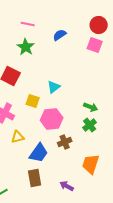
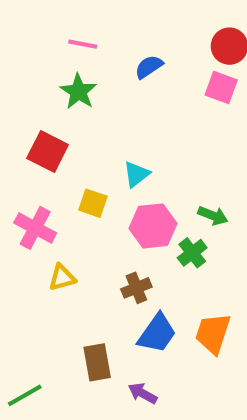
pink hexagon: (52, 119) -> (153, 226), moved
green cross: (90, 125) -> (192, 253), moved
brown cross: (65, 142) -> (136, 288), moved
blue trapezoid: (39, 153) -> (157, 333), moved
purple arrow: (67, 186) -> (143, 393), moved

